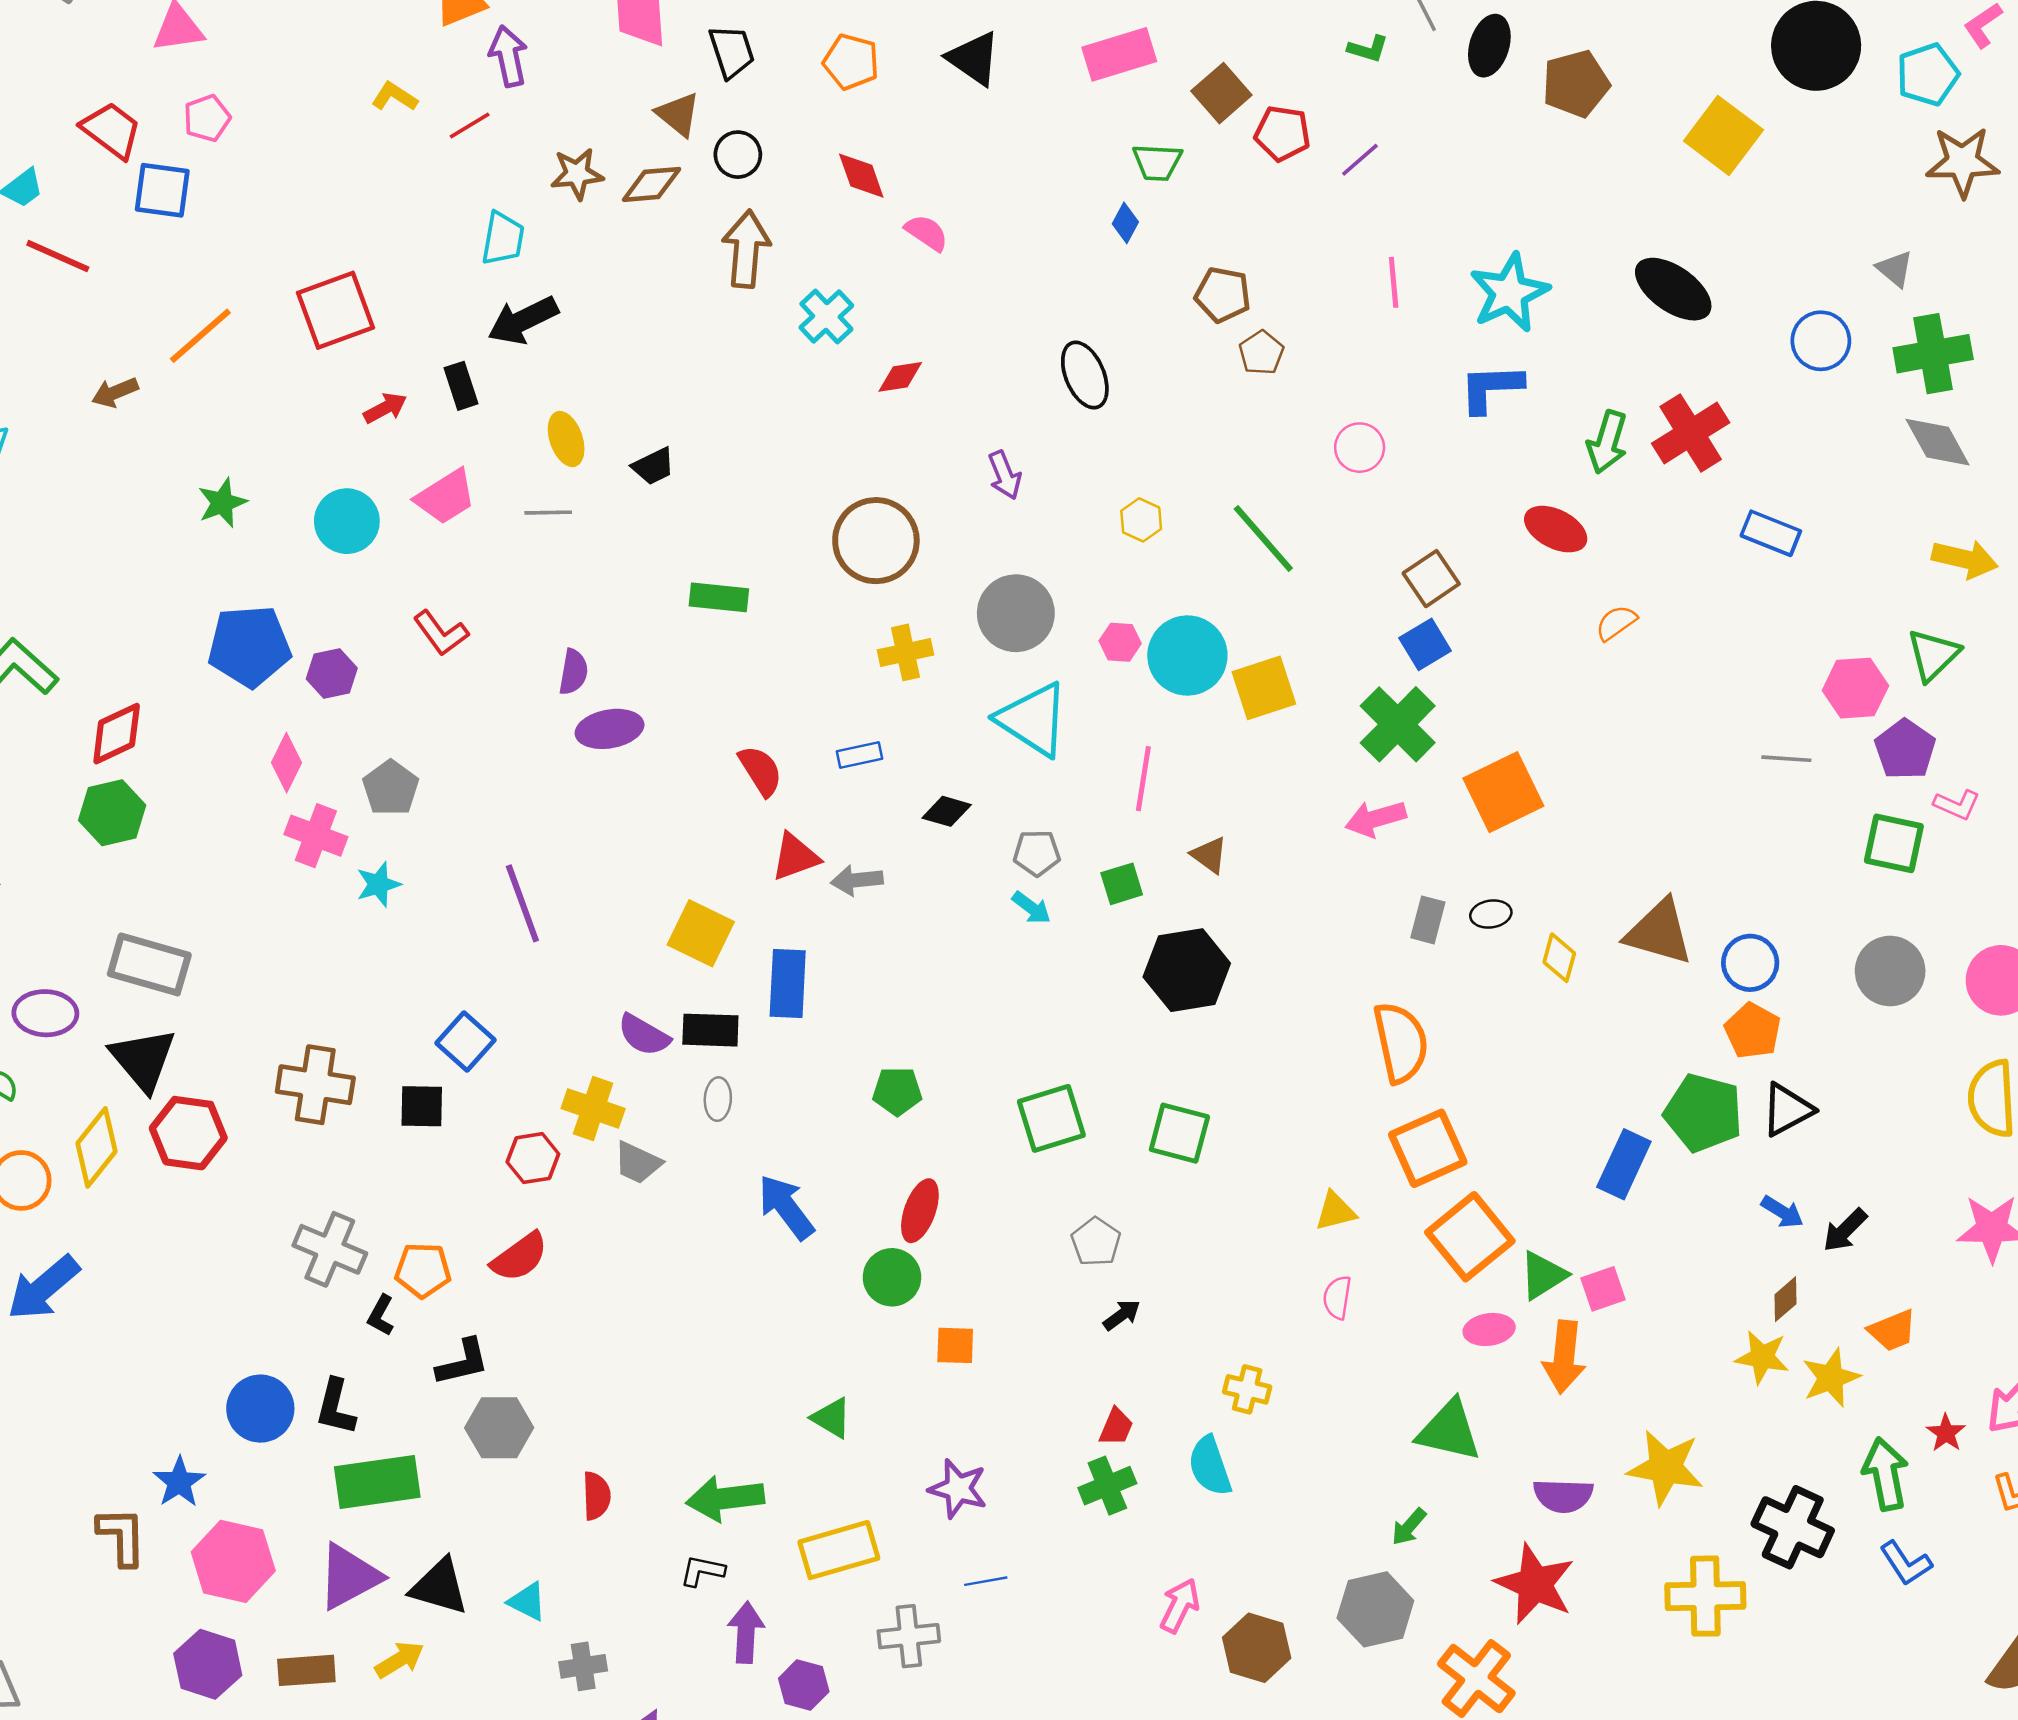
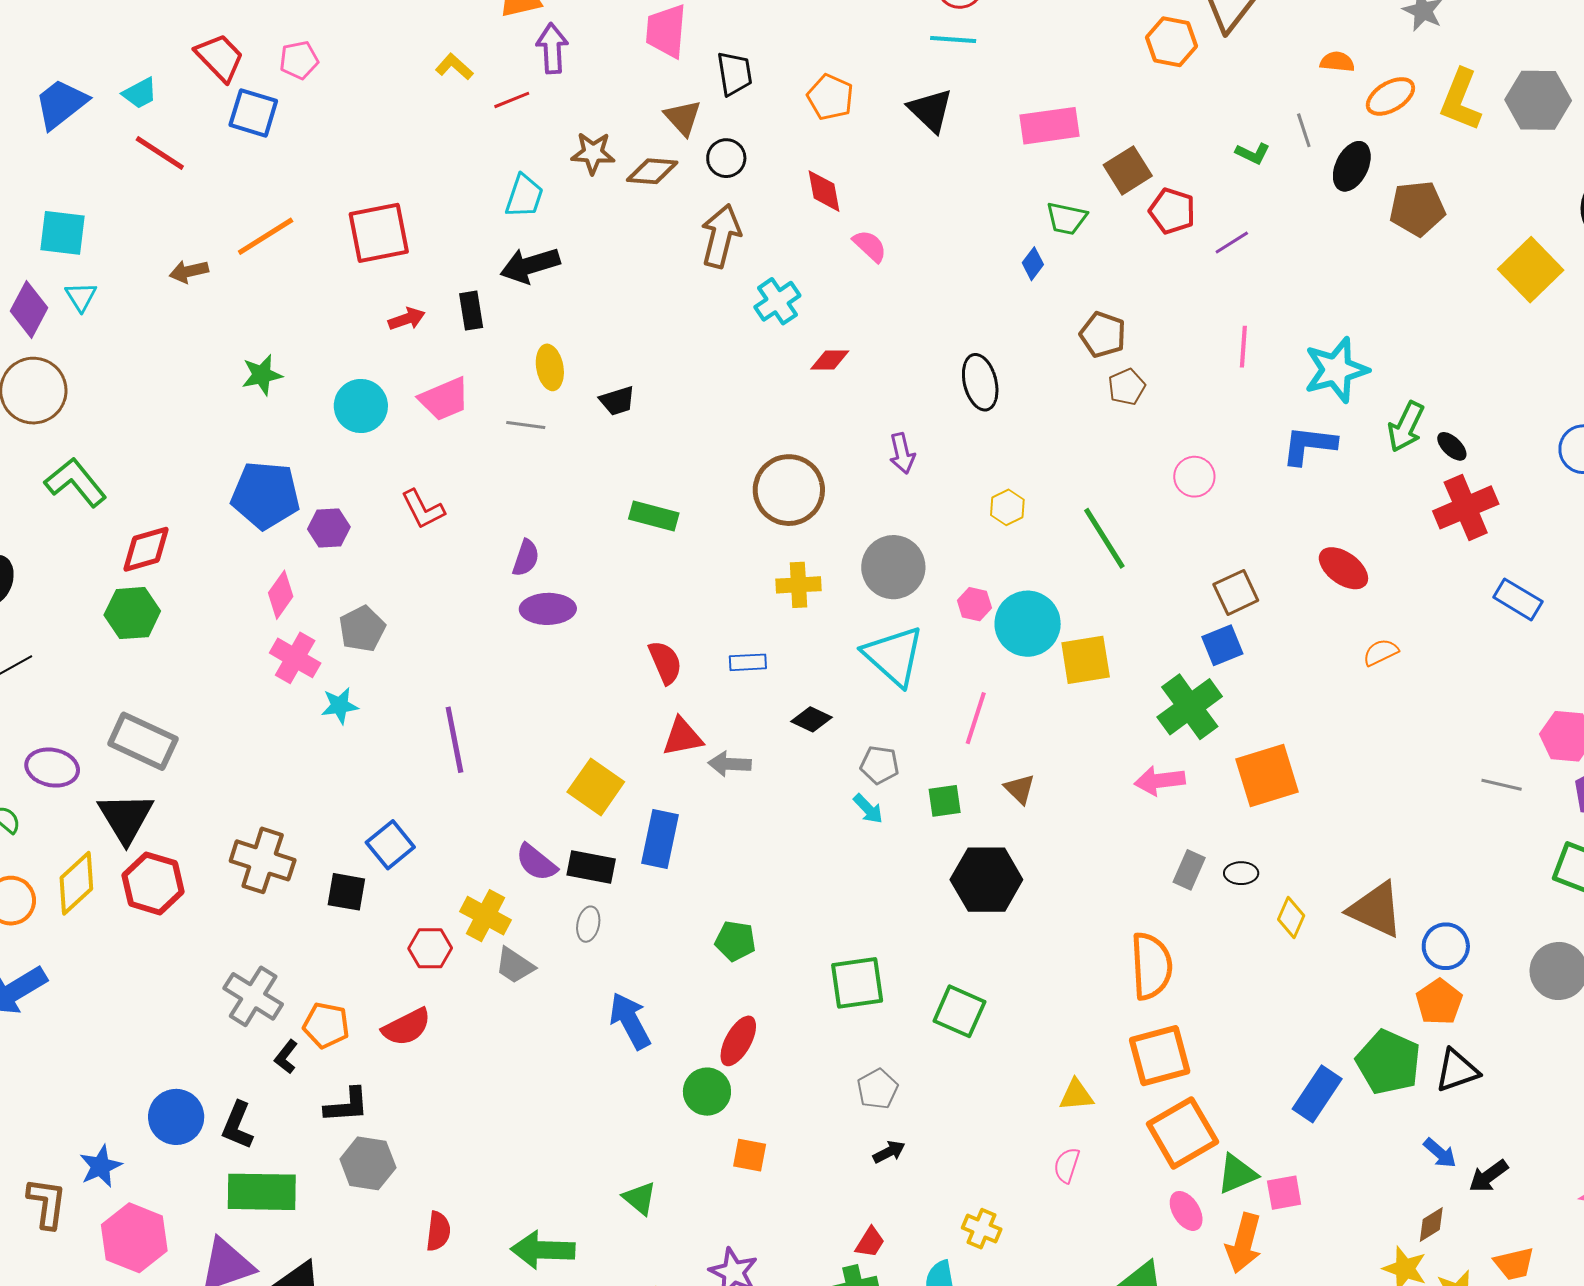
black ellipse: (1673, 289) -> (1452, 446), moved, size x0.5
green arrow: (1607, 442) -> (1406, 427), moved
pink ellipse: (1489, 1329) -> (1186, 1211), turned 57

